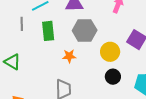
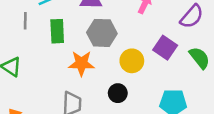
orange star: (69, 56) -> (81, 63), size x1.5
black circle: (113, 77) -> (118, 93), moved

